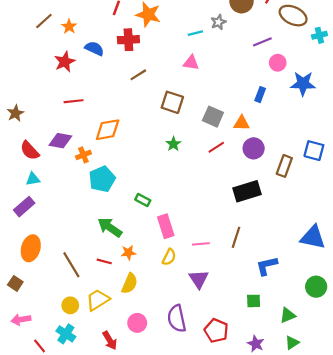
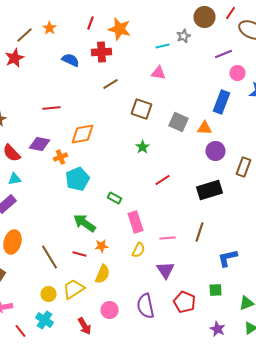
orange star: (69, 27) -> (50, 28), moved
red star: (65, 62) -> (14, 58), moved
blue rectangle: (260, 95) -> (222, 102), size x1.6
red line: (216, 147) -> (162, 180), moved
red pentagon: (216, 331) -> (184, 302), moved

